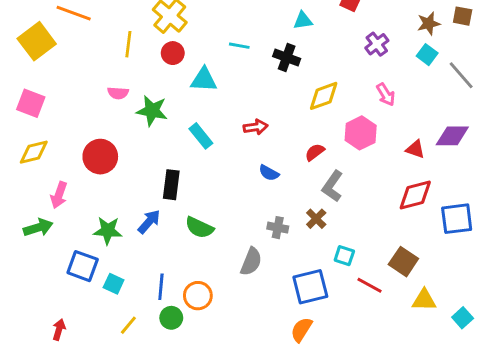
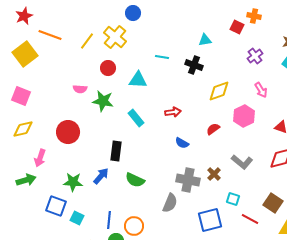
yellow line: (128, 44) -> (87, 41), moved, turned 30
red circle: (173, 53) -> (108, 68), moved
gray L-shape: (332, 186) -> (242, 162), moved, turned -85
gray cross: (278, 228) -> (188, 180), size x1.6

